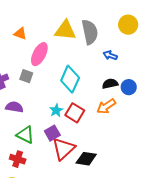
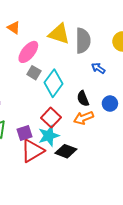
gray square: (26, 76) -> (34, 73), moved
black semicircle: (110, 84) -> (83, 99), moved, turned -112
cyan star: (56, 110) -> (49, 136), moved, size x1.5
black diamond: (86, 159) -> (66, 151), moved

